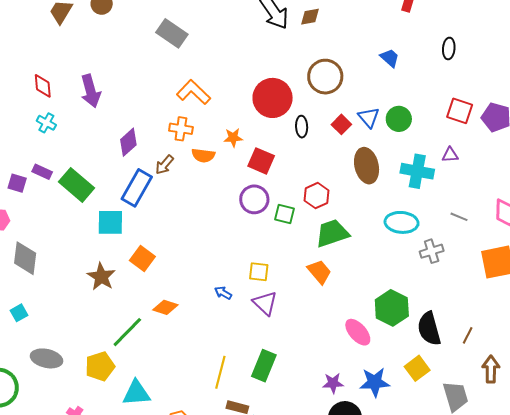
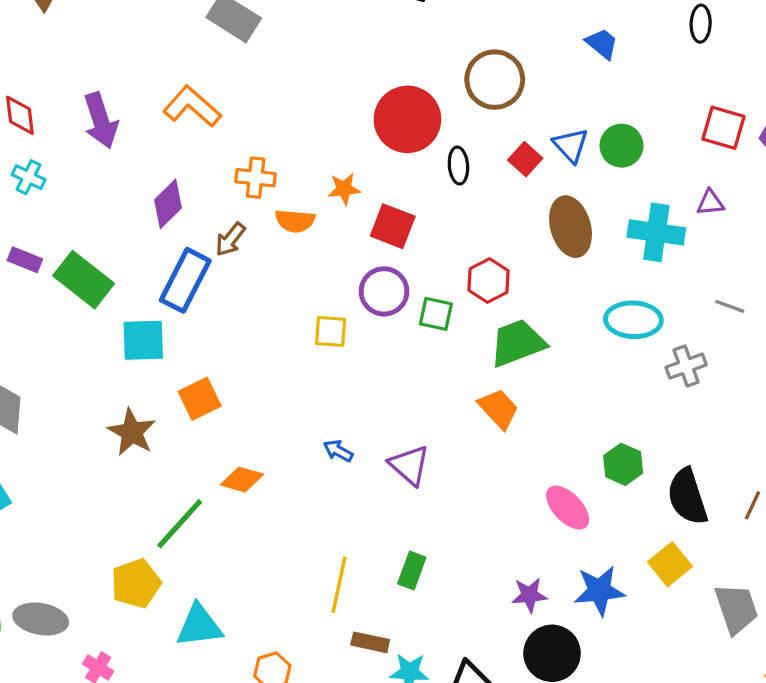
orange L-shape: (193, 92) -> (192, 107), moved
orange square: (142, 259) -> (200, 399), turned 30
yellow square: (259, 272) -> (331, 331), moved
green hexagon: (392, 308) -> (623, 464), size x0.7
gray ellipse: (47, 358) -> (41, 619), moved
green rectangle: (264, 366) -> (412, 571), size x0.7

